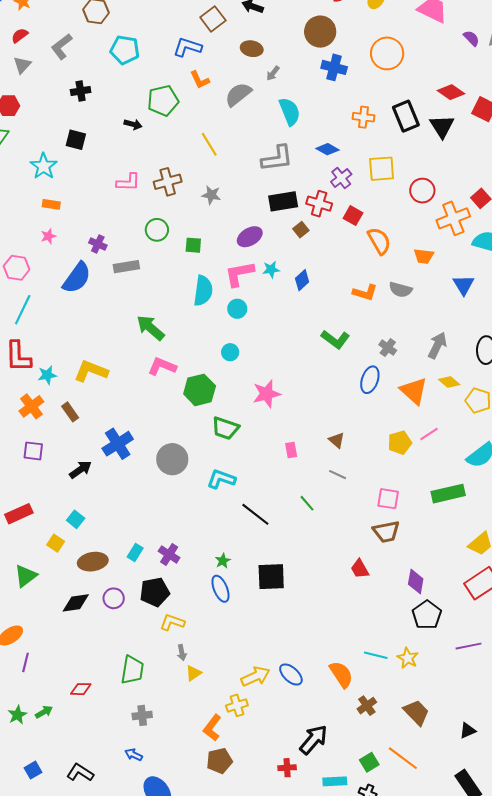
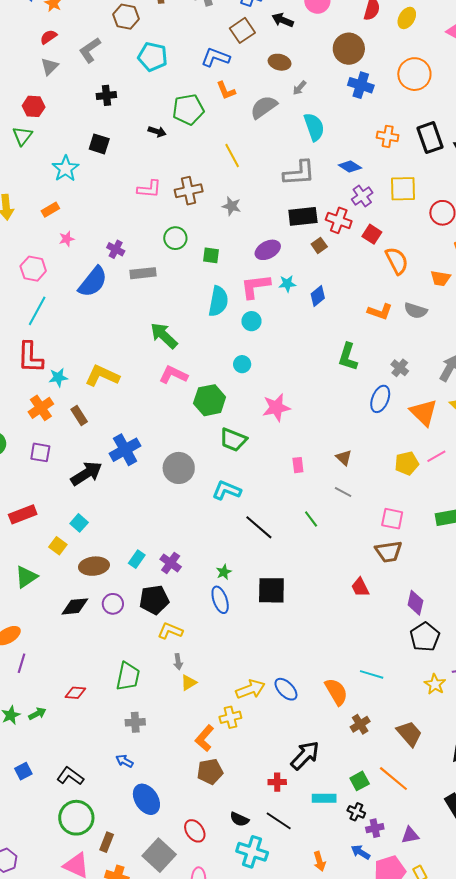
orange rectangle: (51, 204) -> (50, 210), moved, turned -42
green L-shape: (335, 339) -> (348, 357), turned 68
black arrow: (80, 470) -> (86, 474), size x1.4
yellow star: (408, 658) -> (435, 684), moved

